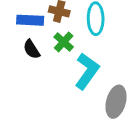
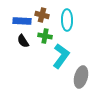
green cross: (64, 42) -> (45, 36), turned -32

